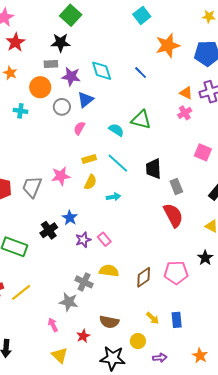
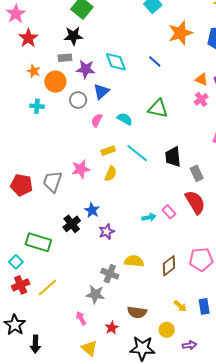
orange star: (10, 73) -> (34, 71), moved
cyan semicircle: (116, 130) -> (125, 119), moved
cyan arrow: (113, 197) -> (149, 217), moved
pink rectangle: (104, 239) -> (169, 212), moved

